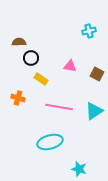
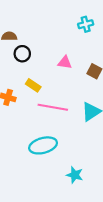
yellow rectangle: (41, 79) -> (33, 85), moved

